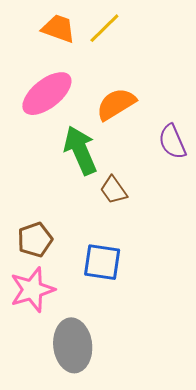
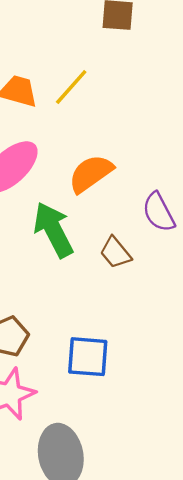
brown trapezoid: (114, 190) -> (115, 253), moved

